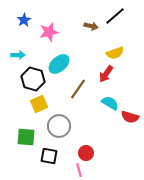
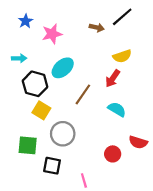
yellow square: (39, 104) -> (41, 110), turned -36
red semicircle: (130, 117) -> (138, 142), moved
red circle: (86, 153) -> (113, 154), moved

